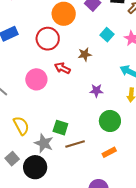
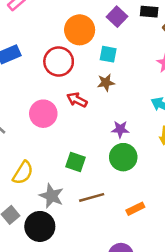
cyan square: (107, 35) -> (108, 54), moved, turned -32
green circle: (110, 121) -> (123, 157), moved
yellow semicircle: (21, 126) -> (23, 173), turned 60
green square: (60, 128) -> (75, 162), moved

